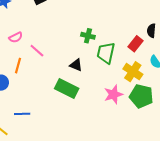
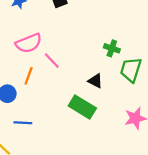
pink semicircle: (16, 37) -> (29, 43), size x1.6
blue line: (22, 114) -> (23, 123), moved

